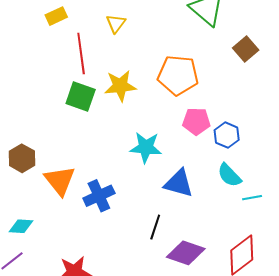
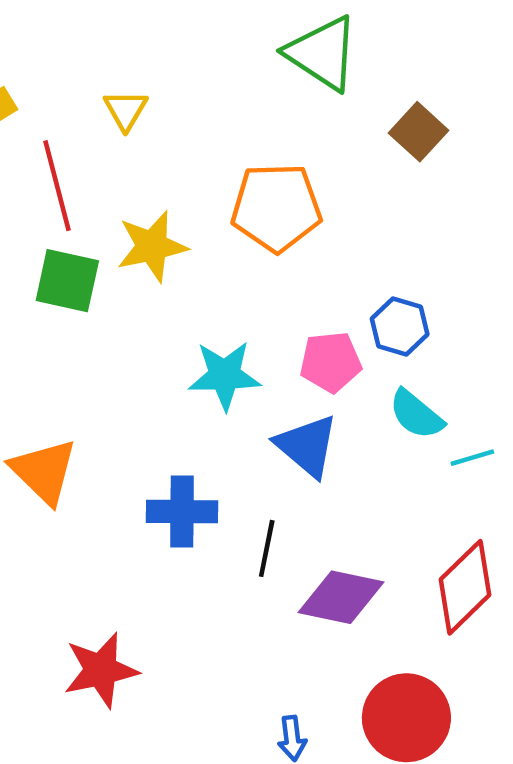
pink pentagon: (196, 121) -> (331, 362), moved
blue triangle: (179, 183) -> (307, 446), turned 32
blue cross: (99, 196) -> (182, 512), moved, turned 32

